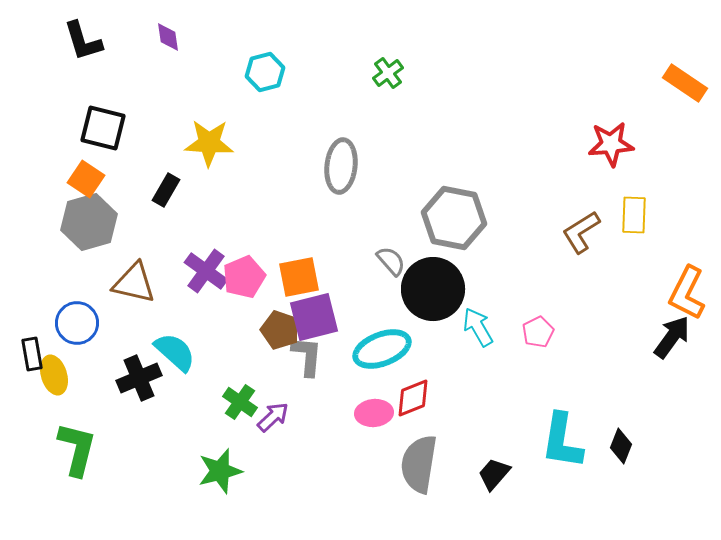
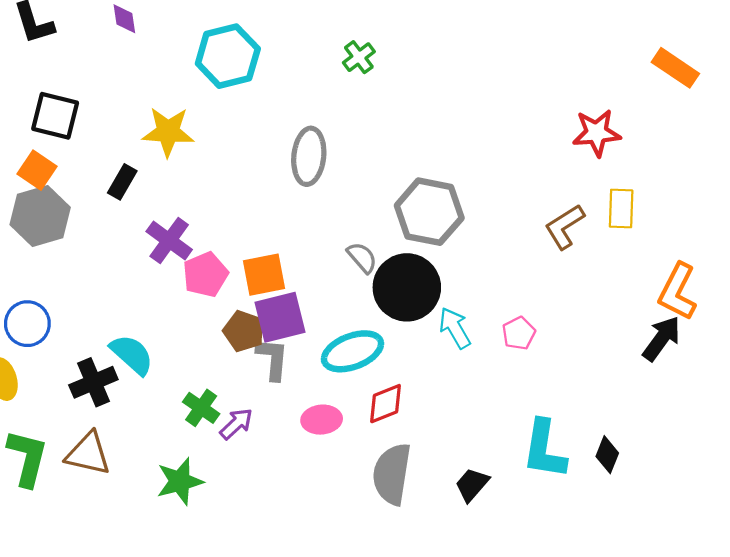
cyan hexagon: (265, 72) -> (228, 56), size x1.5
purple cross: (206, 271) -> (169, 240), moved
brown triangle: (134, 283) -> (88, 454), moved
pink ellipse: (374, 413) -> (322, 420), moved

